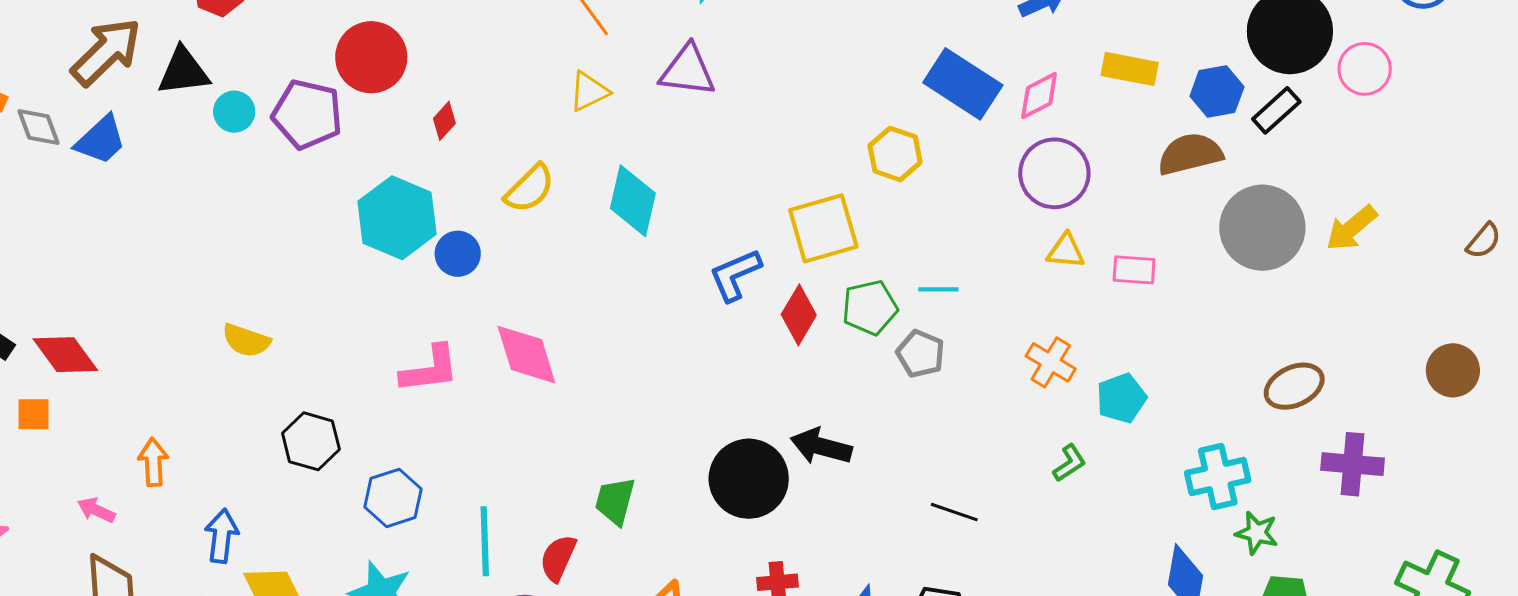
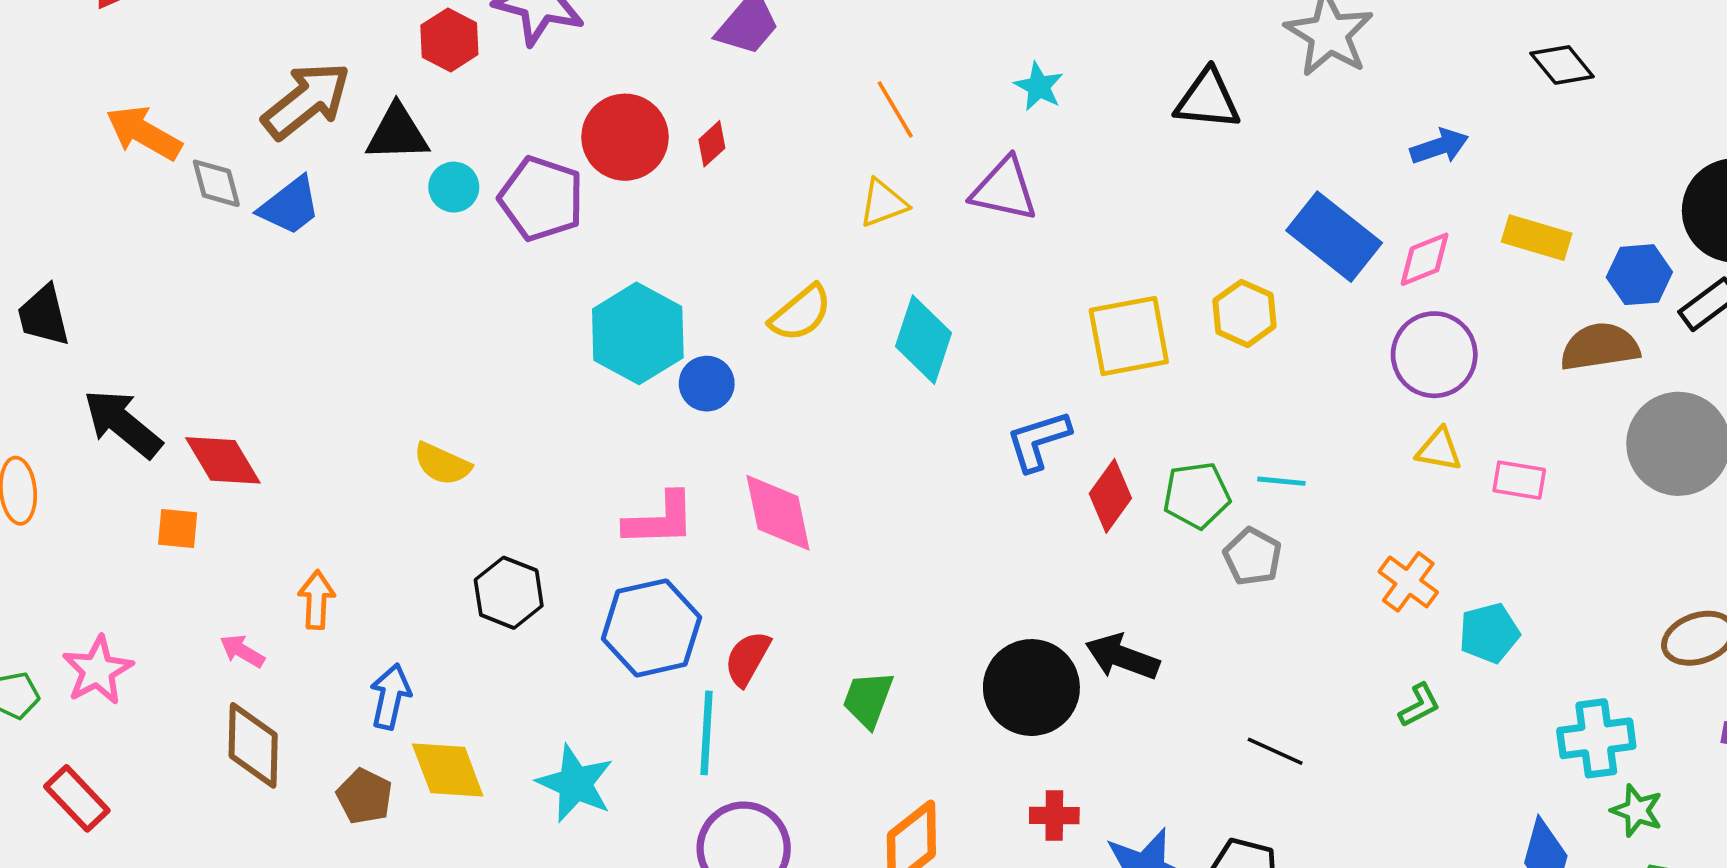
red diamond: (444, 121) -> (712, 144), moved
yellow square: (823, 228) -> (1129, 336), moved
blue hexagon: (393, 498) -> (652, 628), moved, size x1.4
red semicircle: (558, 558) -> (747, 658), moved

